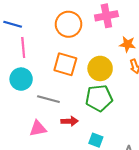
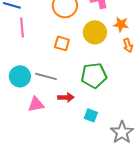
orange square: (65, 64) -> (62, 43), size x0.7
yellow circle: (100, 68) -> (95, 32), moved
cyan circle: (21, 79) -> (20, 76), moved

